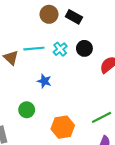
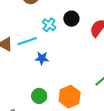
cyan line: (34, 49) -> (27, 41), moved
green circle: (27, 110) -> (39, 96), moved

